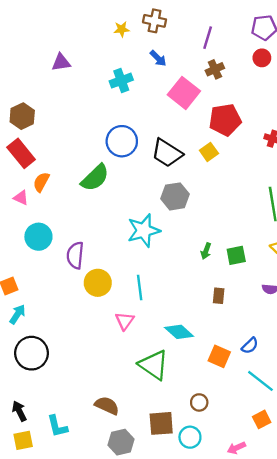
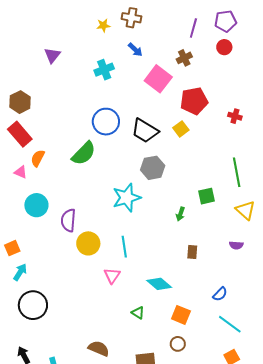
purple line: (208, 38) -> (193, 28), moved
purple triangle: (61, 62) -> (52, 55), turned -42
green square: (236, 255) -> (207, 196), moved
orange square: (219, 356) -> (181, 315), moved
green triangle: (154, 365) -> (138, 313), size x0.5

